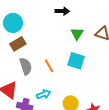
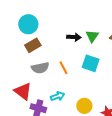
black arrow: (62, 11) -> (74, 37), moved
gray semicircle: (26, 66) -> (40, 68), turned 96

